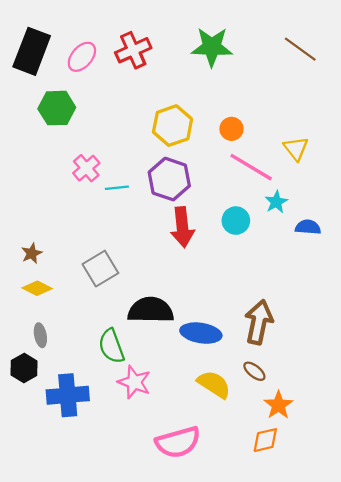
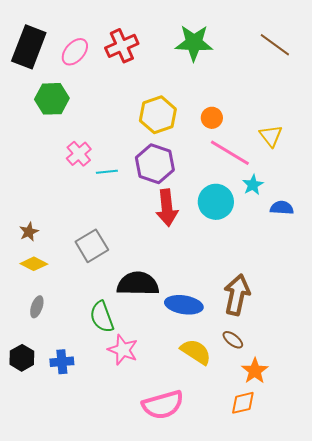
cyan circle: (236, 221) -> (216, 202), size x1.4
gray ellipse: (40, 335) -> (37, 307), turned 30
black hexagon: (24, 368) -> (22, 358), moved
blue cross: (68, 395) -> (62, 362), size x0.6

